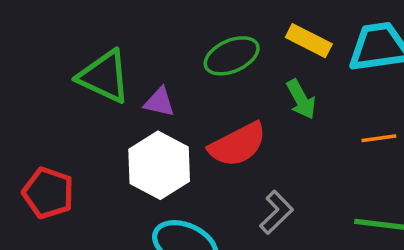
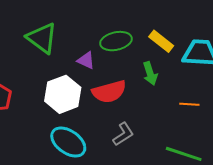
purple triangle: (159, 102) -> (86, 60), moved

